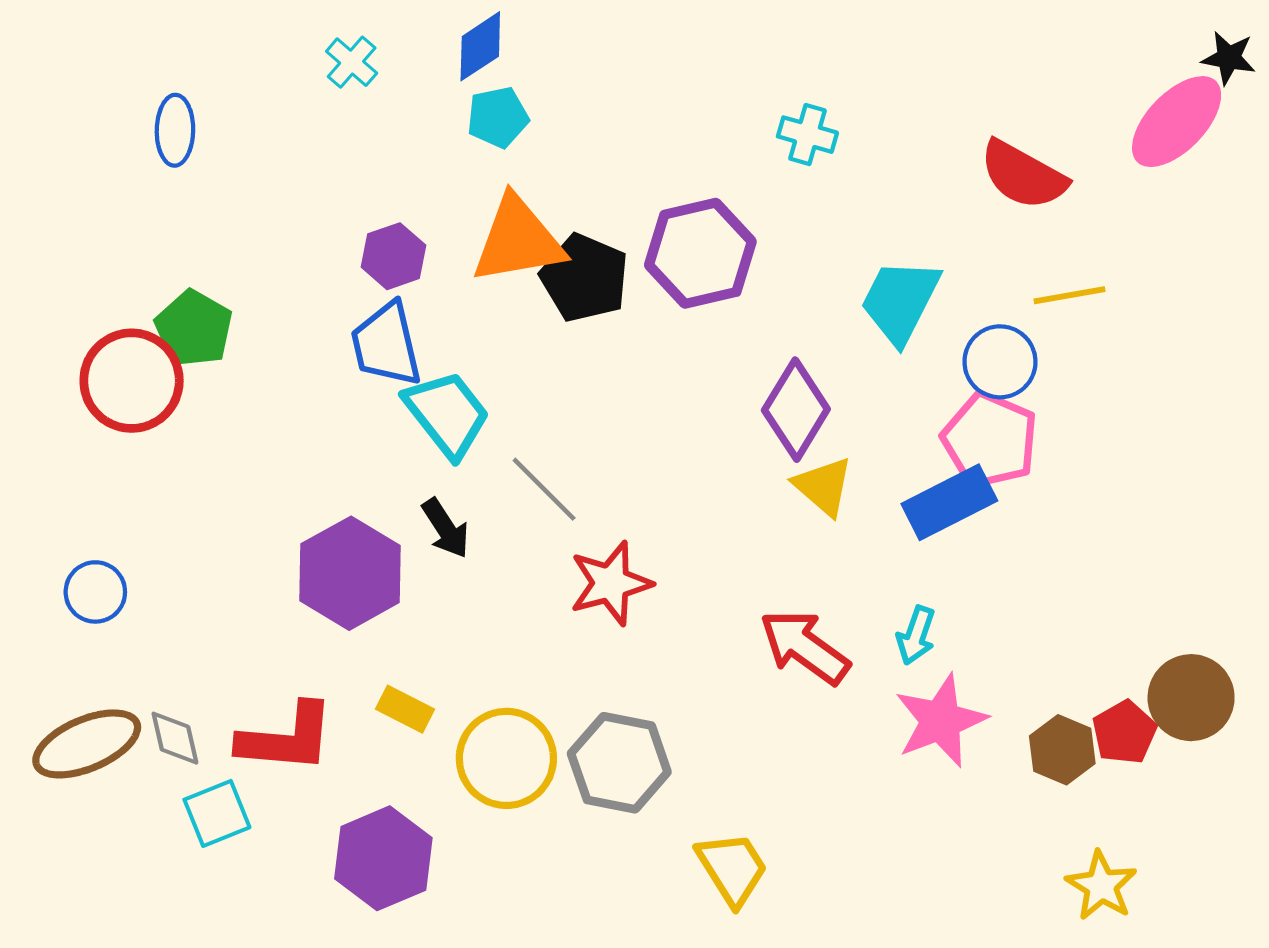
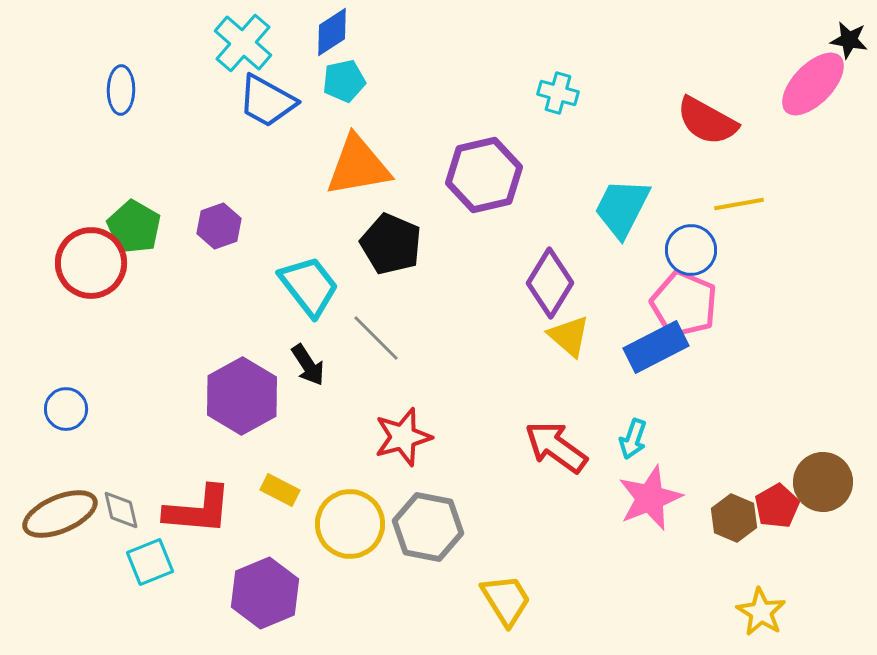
cyan cross: (352, 62) -> (243, 43), size x1.6
purple hexagon: (394, 256) -> (219, 226), moved
black pentagon: (585, 278) -> (391, 244), moved
blue trapezoid: (386, 344) -> (267, 101), moved, turned -48
red star: (611, 583) -> (403, 437), moved

